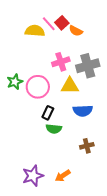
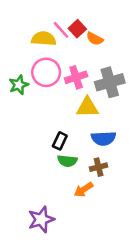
green star: (15, 82) -> (19, 85), moved
pink circle: (38, 87) -> (46, 72), moved
brown cross: (87, 146) -> (99, 167), moved
orange arrow: (63, 176) -> (84, 190), moved

